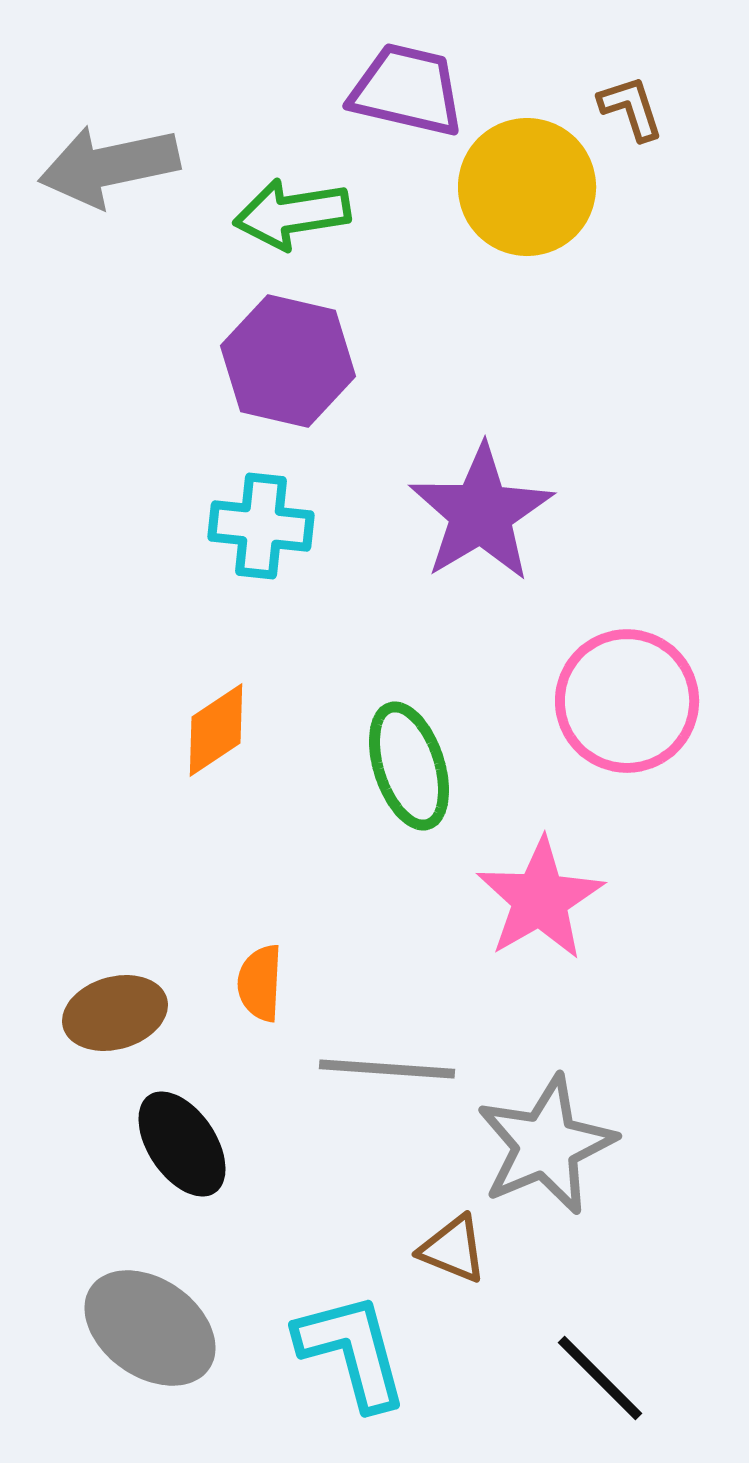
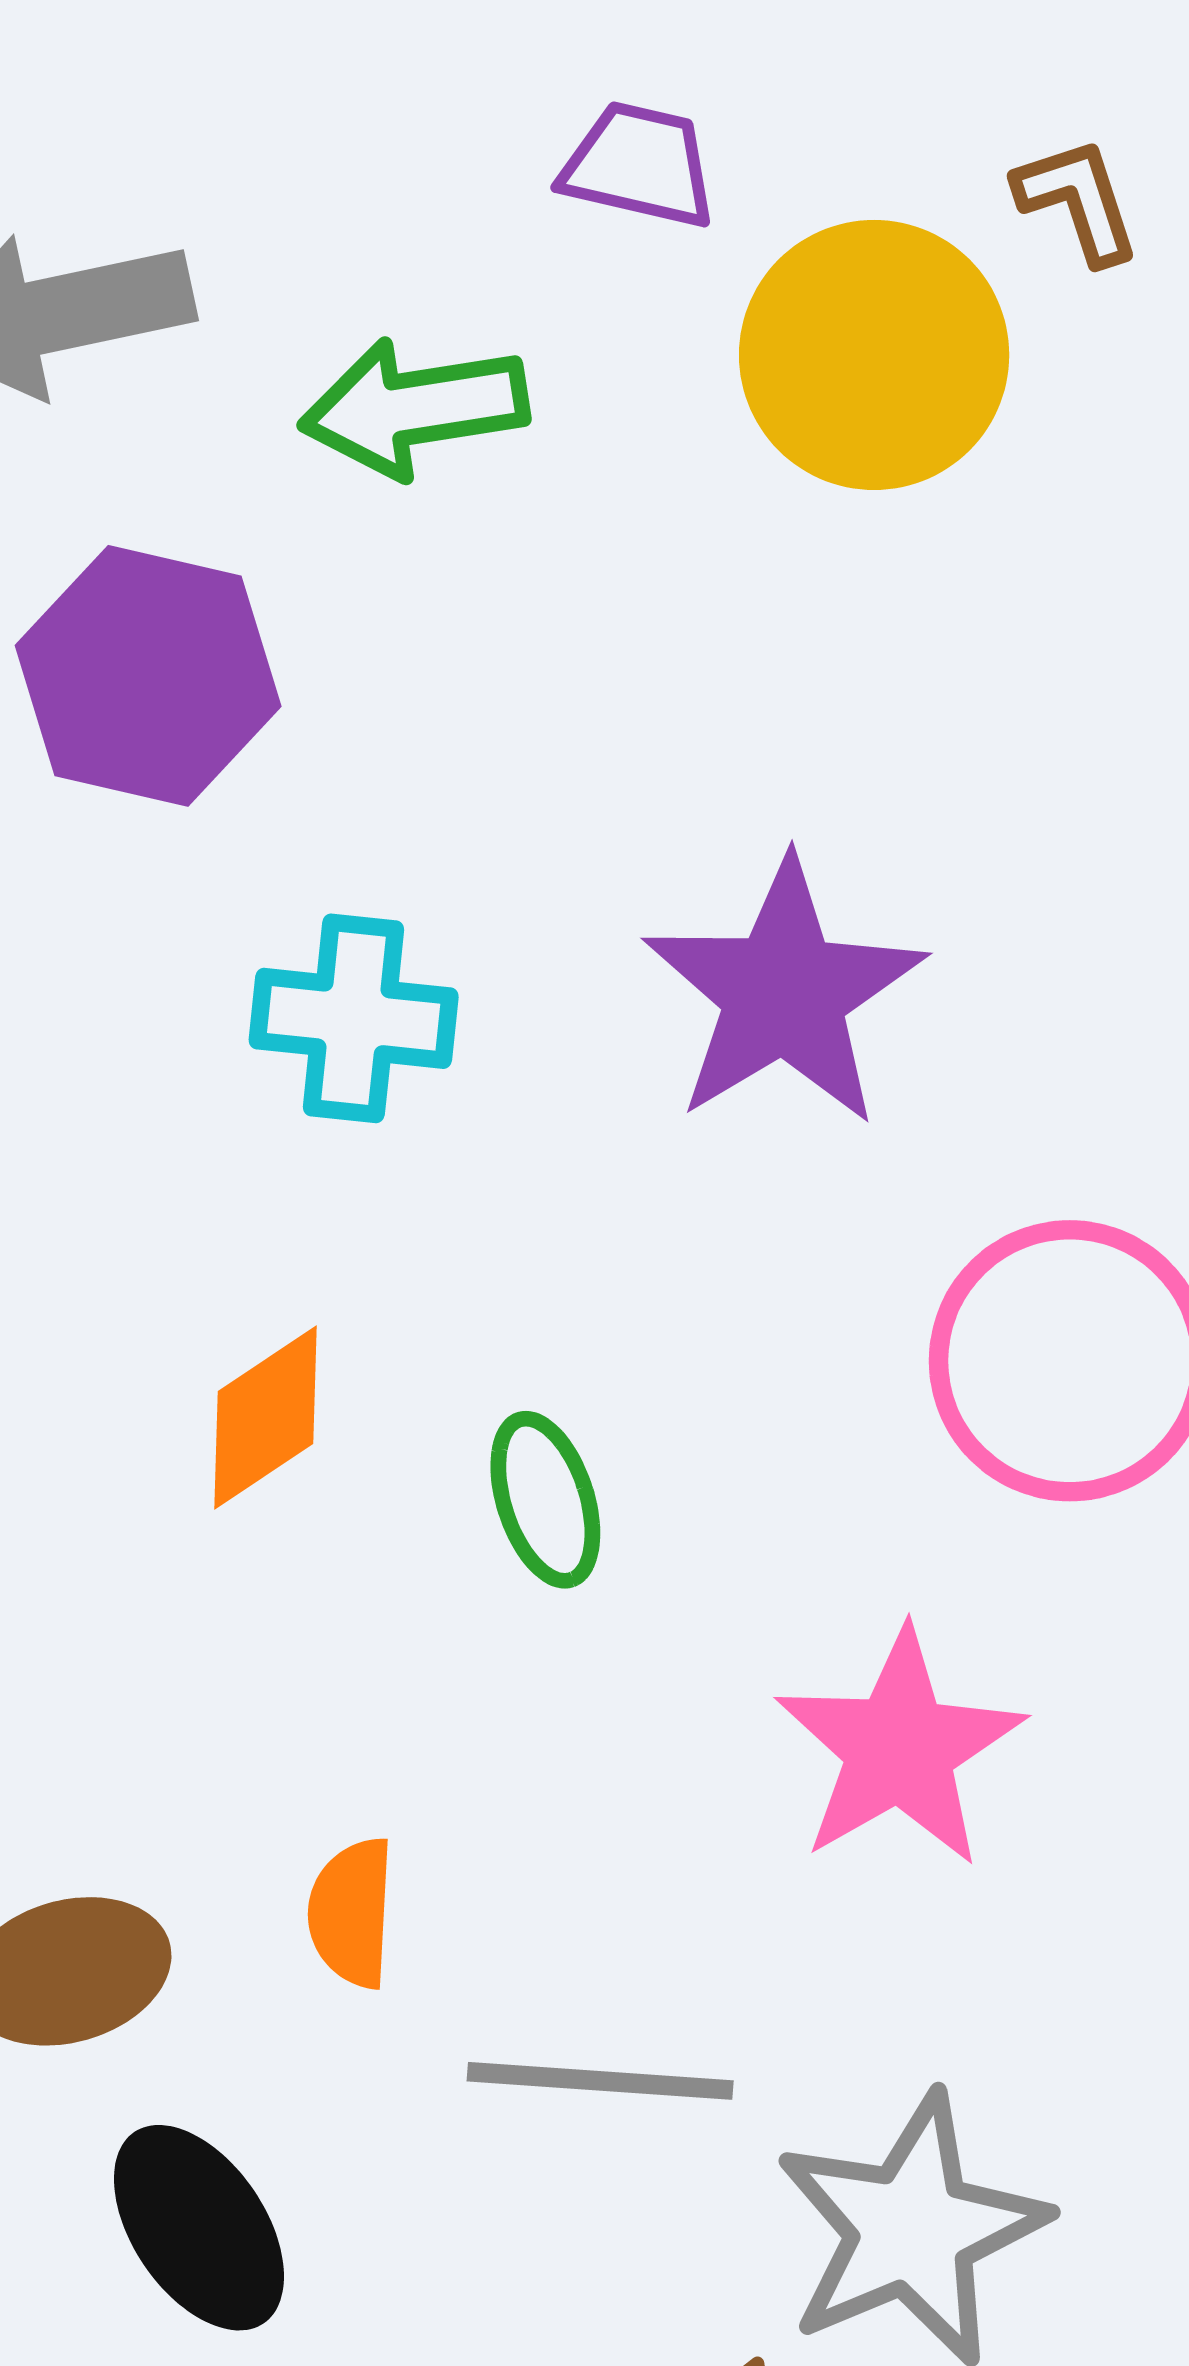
purple trapezoid: (407, 90) -> (639, 165), size x0.7
purple hexagon: (288, 361) -> (148, 676), moved
green ellipse: (409, 766) -> (545, 1500), moved, size x0.7

